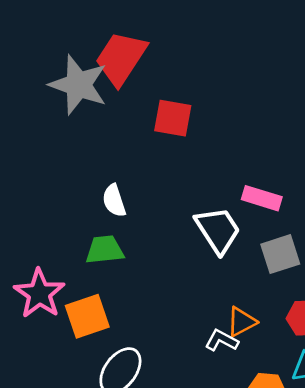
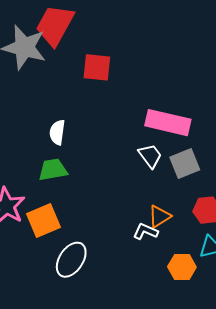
pink rectangle: (262, 198) -> (168, 123), size x1.5
white semicircle: (114, 201) -> (57, 132), turned 30
white trapezoid: (218, 230) -> (150, 156), moved, size x0.7

